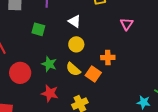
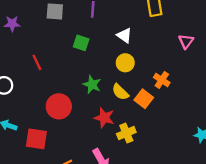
orange cross: (108, 57) -> (162, 80), turned 32
red circle: (20, 73) -> (59, 106), moved
red star: (50, 93) -> (104, 118), moved

